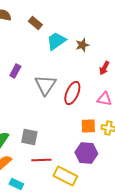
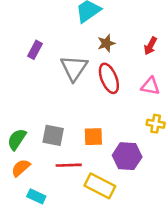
brown star: (82, 45) -> (106, 43), moved
red ellipse: (72, 93) -> (109, 78), turned -45
orange square: (88, 126) -> (93, 137), moved

